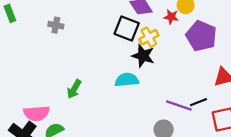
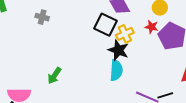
red star: (171, 17) -> (152, 27), moved
cyan semicircle: (127, 80) -> (116, 70), moved, turned 95

